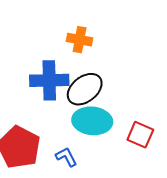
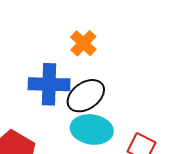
orange cross: (80, 40) -> (83, 43), turned 30

